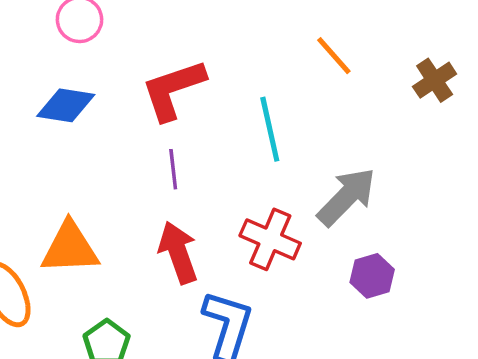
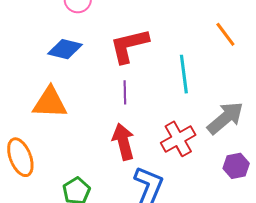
red cross: (270, 239) -> (178, 139), turned 32
orange triangle: (70, 248) -> (50, 103), moved

